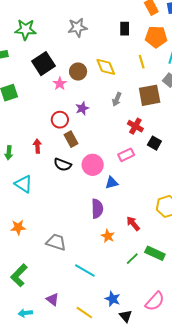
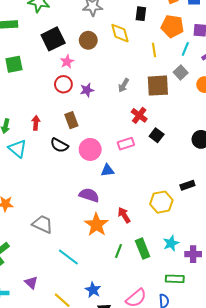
yellow diamond: (106, 67) -> (120, 33), moved
brown circle: (78, 72) -> (88, 40), moved
red circle: (60, 120) -> (63, 84), moved
cyan triangle: (24, 184) -> (18, 149), moved
purple semicircle: (97, 209) -> (89, 195), turned -78
orange star: (108, 236) -> (96, 225), size x1.6
green rectangle: (155, 253) -> (143, 249), turned 36
green line: (132, 259) -> (119, 251), turned -32

